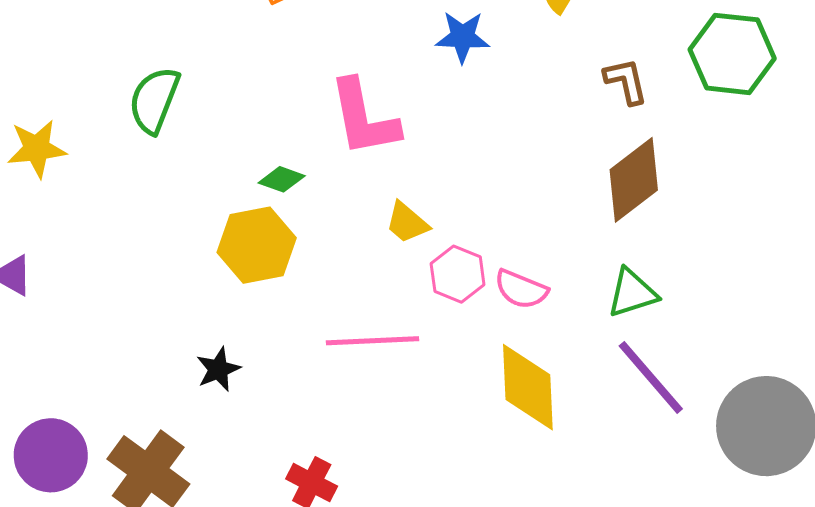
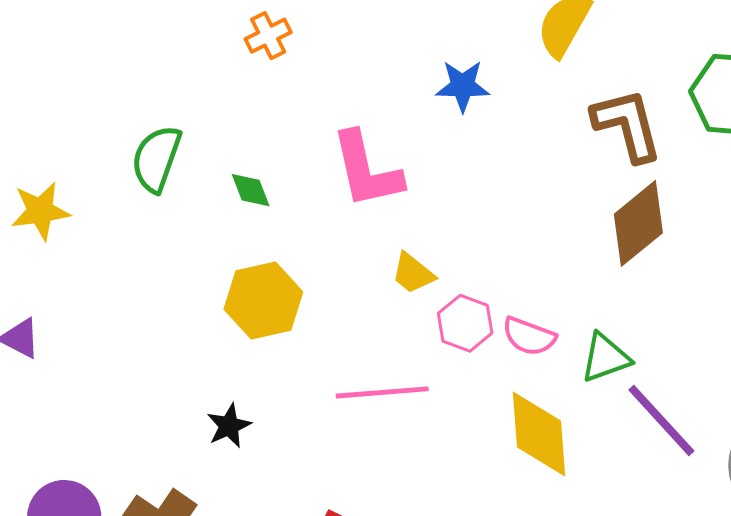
brown L-shape: (626, 81) -> (627, 125), size x1.6
green diamond: (282, 179) -> (251, 190), moved, turned 51
green triangle: (632, 293) -> (605, 358), moved

